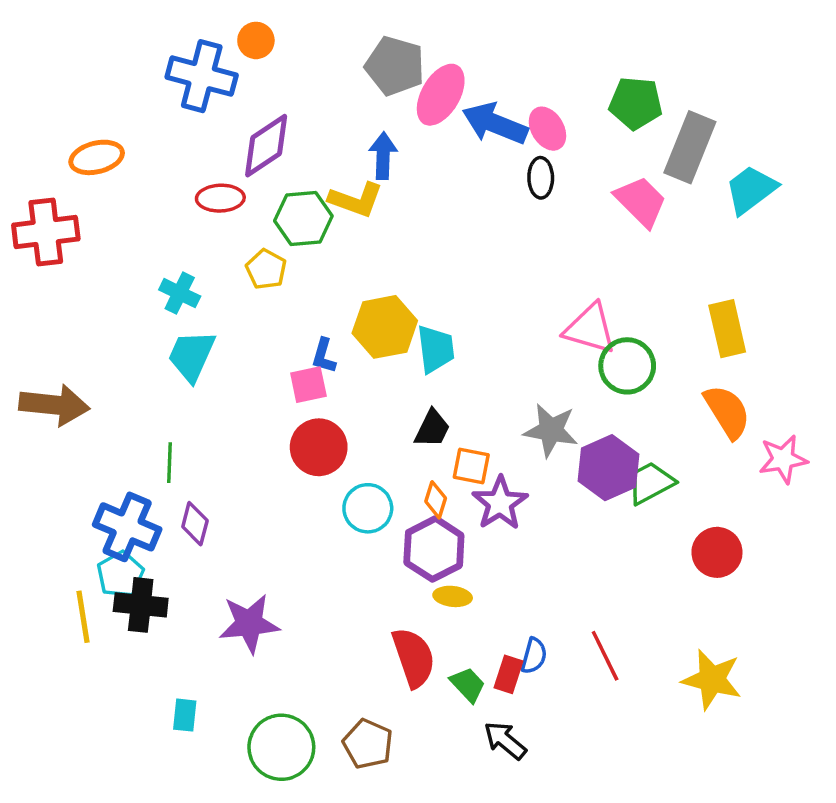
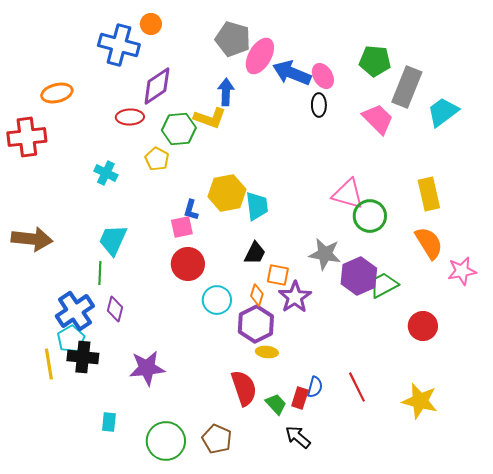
cyan trapezoid: (192, 356) -> (113, 240), moved
blue cross: (127, 527) -> (75, 311), turned 33

